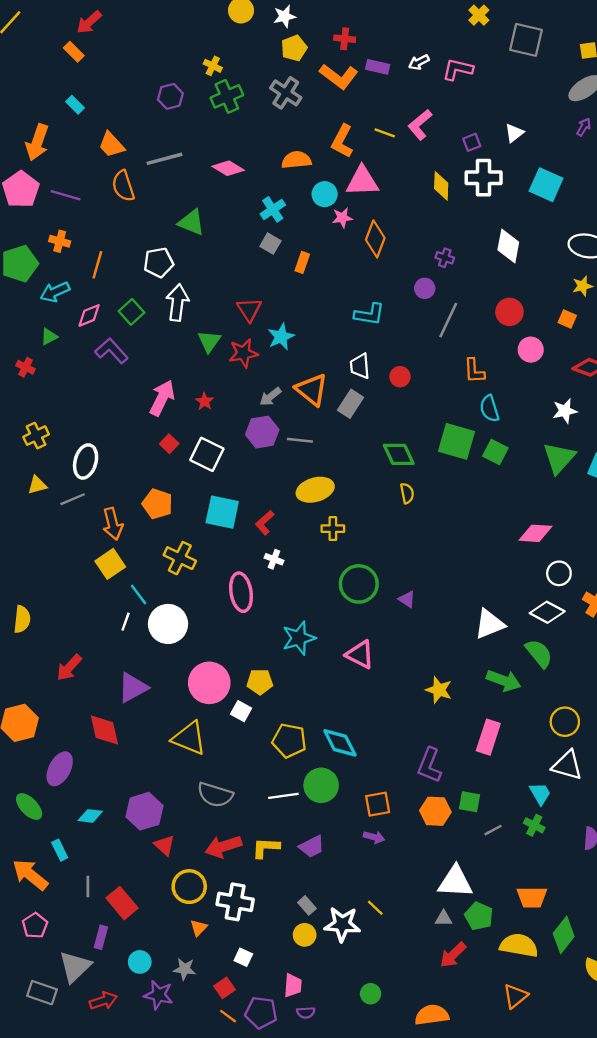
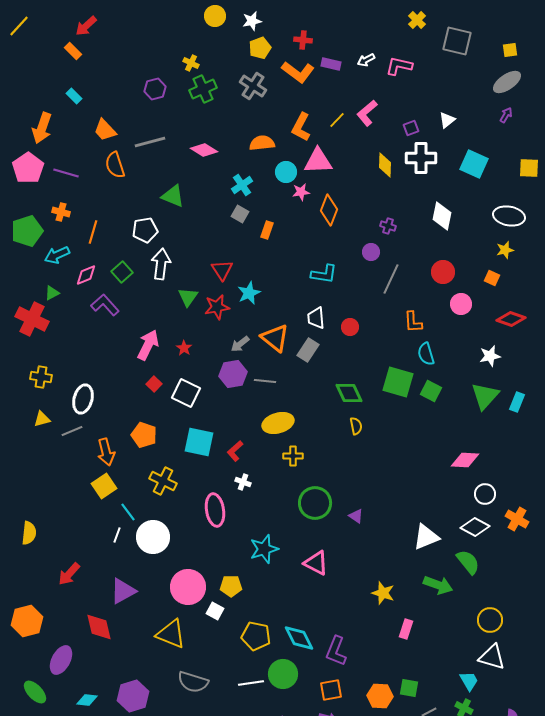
yellow line: (385, 133) -> (337, 120), turned -66
red cross: (26, 367) -> (32, 319), size x2.0
yellow cross: (36, 436) -> (41, 377), turned 35
pink rectangle: (488, 737) -> (406, 629), moved, size x0.7
purple L-shape: (429, 765) -> (336, 651), moved

